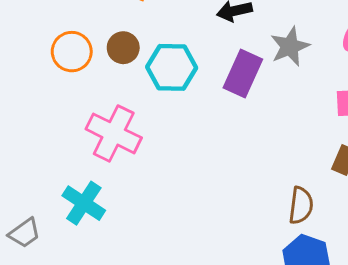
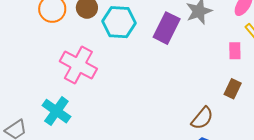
brown semicircle: (301, 205) -> (202, 118), turned 30

